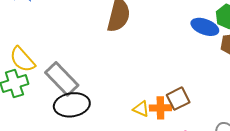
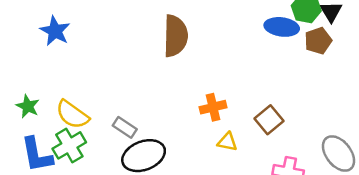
gray rectangle: (62, 79) -> (125, 127), size x0.6
orange cross: (160, 108) -> (213, 107), moved

